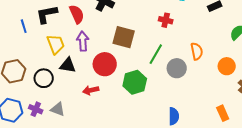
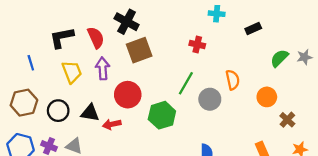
blue line: (24, 26) -> (31, 63), moved
brown square: (124, 37) -> (139, 50), moved, turned -35
black triangle: (68, 65) -> (90, 113), moved

